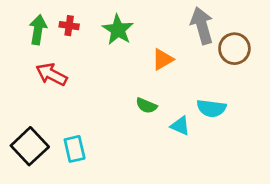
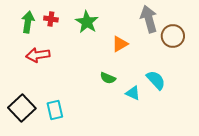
red arrow: (51, 74) -> (38, 55), turned -35
cyan semicircle: (211, 108) -> (156, 80), turned -140

